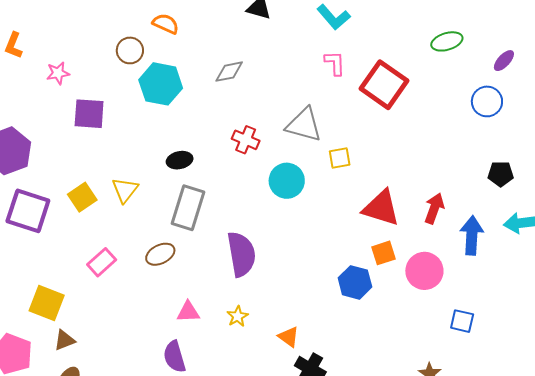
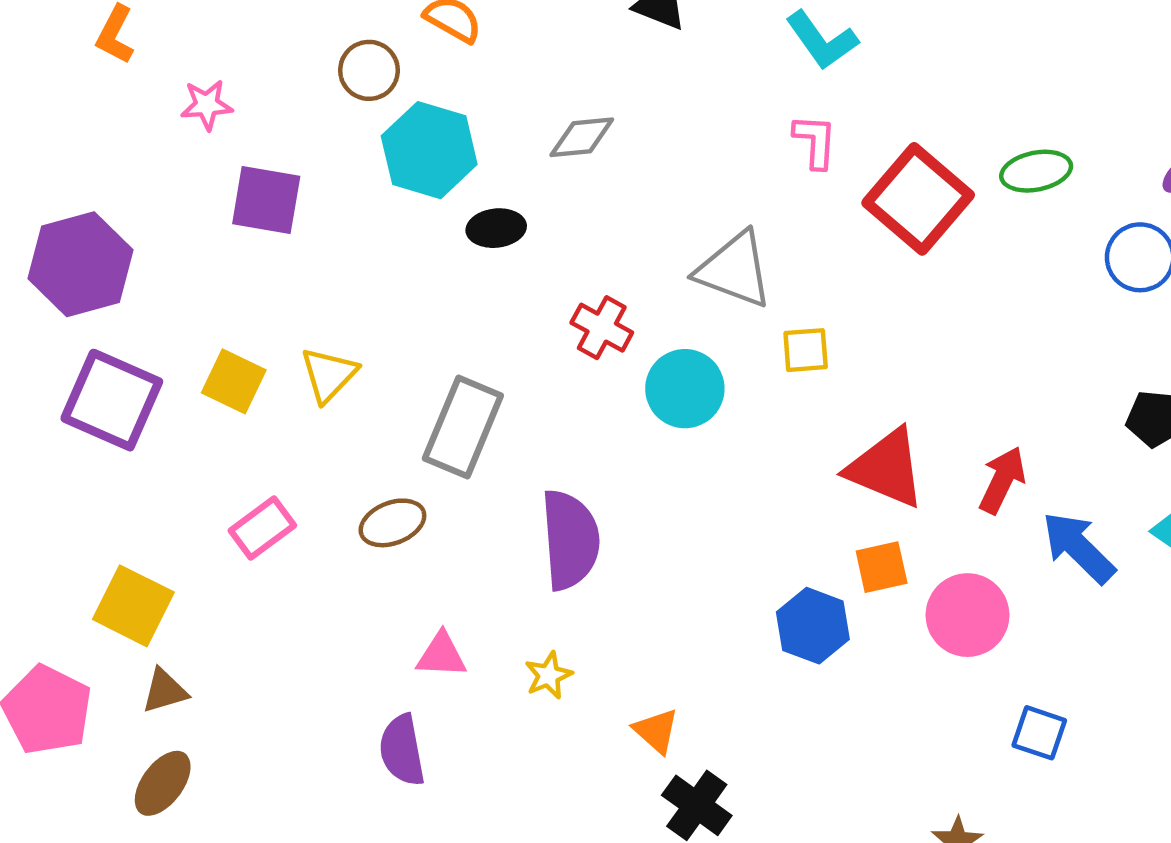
green ellipse: (447, 41) -> (1036, 171), moved
red cross: (246, 140) -> (602, 328), moved
black ellipse: (180, 160) -> (496, 228), moved
yellow square: (82, 197) -> (234, 381), turned -36
blue arrow: (472, 235) -> (1078, 547), turned -54

